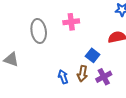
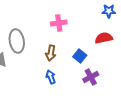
gray ellipse: (39, 31) -> (17, 41), moved
brown arrow: (82, 74) -> (51, 53), moved

